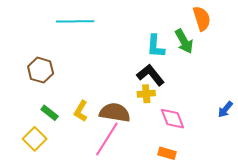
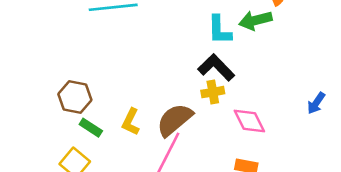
green arrow: (184, 41) -> (255, 20), turned 110
brown hexagon: (41, 70) -> (75, 97), moved
brown semicircle: (115, 112) -> (175, 120), turned -44

